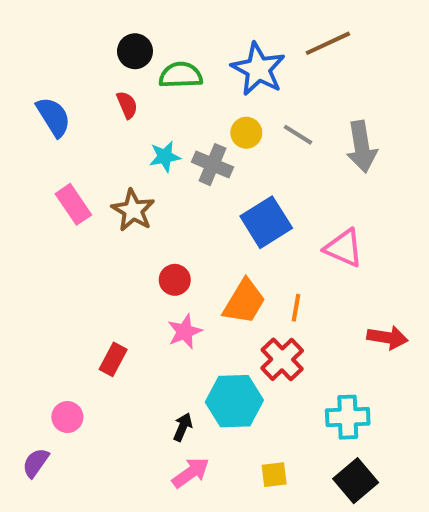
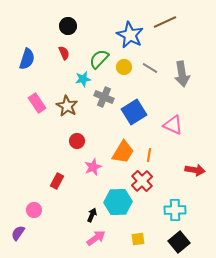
green semicircle: (181, 75) -> (99, 59), moved, turned -45
blue semicircle: (53, 117) -> (27, 59), turned 50
gray cross: (213, 165) -> (104, 97), moved
red circle: (175, 280) -> (77, 141), moved

